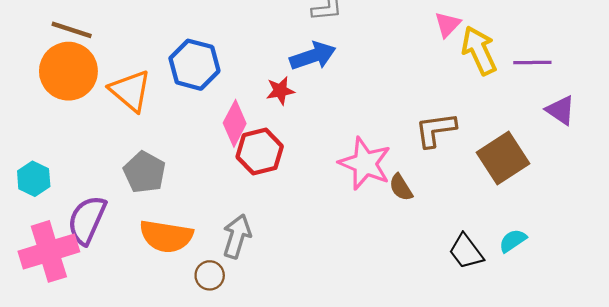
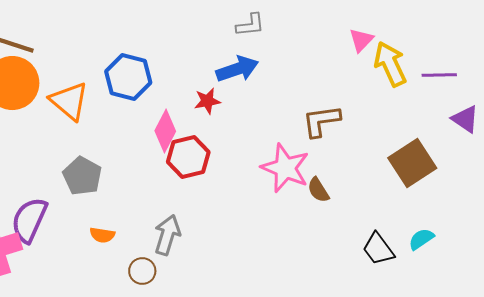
brown L-shape: (436, 130) -> (321, 121), moved
orange semicircle: (166, 236) -> (102, 235), size x0.5

